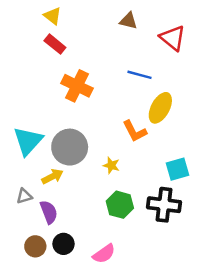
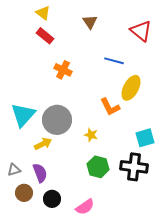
brown triangle: (128, 21) -> (90, 22), moved, turned 42
orange cross: (77, 86) -> (63, 70), size x0.7
gray triangle: (24, 196) -> (14, 170), moved
brown circle: (35, 246) -> (24, 193), moved

